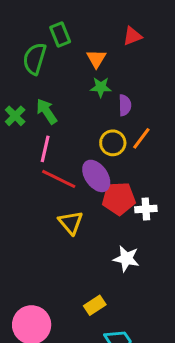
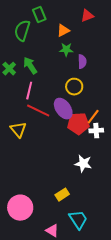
orange triangle: (96, 59) -> (63, 31), turned 32
orange line: (141, 138) -> (93, 117), moved
yellow triangle: (71, 223) -> (18, 130), moved

